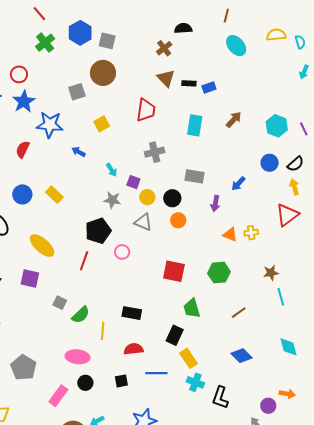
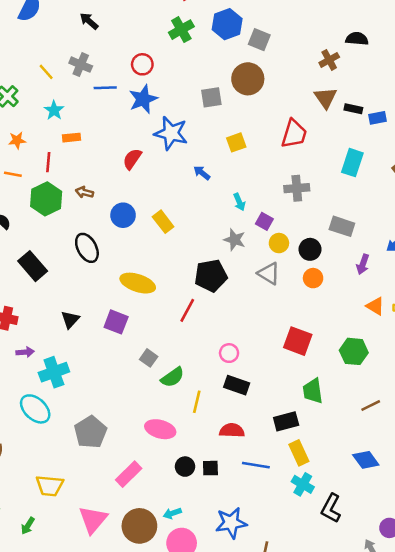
yellow ellipse: (42, 246) -> (138, 283), turned -32
pink circle: (122, 252) -> (229, 353), moved
black rectangle: (175, 335) -> (286, 421), turned 42
black circle: (85, 383) -> (185, 467), moved

